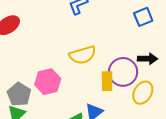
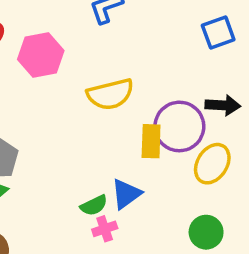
pink hexagon: (48, 82) -> (41, 55), moved

